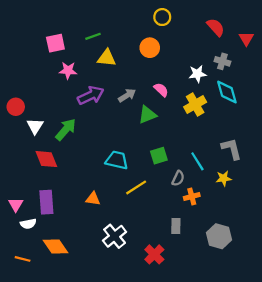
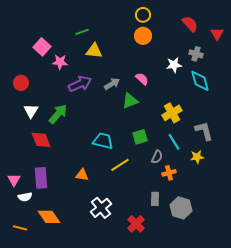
pink square: (55, 43) -> (42, 47), moved, turned -36
orange circle: (150, 48) -> (143, 36), moved
yellow cross: (195, 104) -> (172, 113), moved
red circle: (16, 107) -> (21, 83), moved
gray hexagon: (219, 236) -> (181, 208), moved

